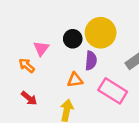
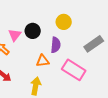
yellow circle: (101, 33) -> (64, 22), size x0.6
black circle: (73, 39) -> (33, 31), moved

